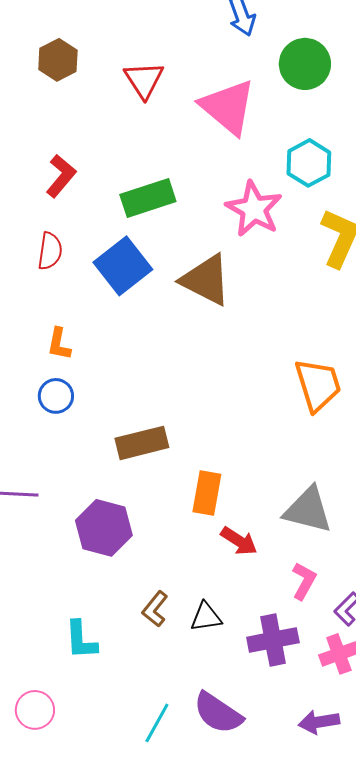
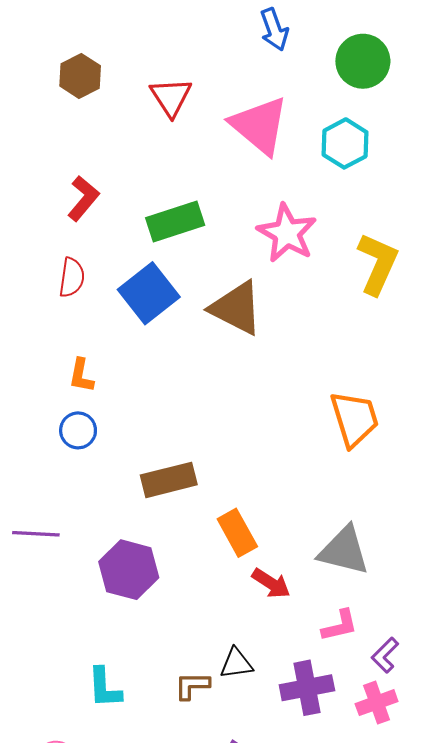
green circle: (305, 64) -> (363, 61), moved
cyan hexagon: (309, 163) -> (345, 143), moved
orange rectangle: (207, 493) -> (237, 533), turned -39
pink L-shape: (304, 581) -> (340, 626), turned 48
brown L-shape: (155, 609) -> (192, 686), moved, turned 51

